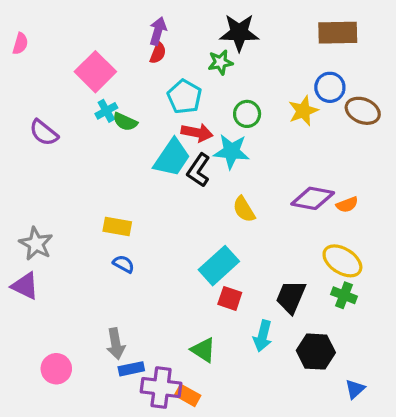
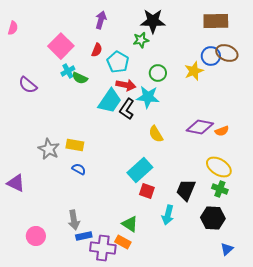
red semicircle: (158, 53) -> (97, 50), moved
brown ellipse: (363, 111) -> (227, 53), moved
gray star: (36, 244) -> (49, 149), moved
black hexagon: (316, 352) -> (213, 218), moved
orange rectangle: (188, 395) -> (123, 242), moved

